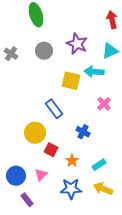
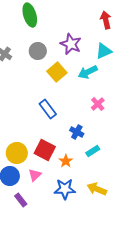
cyan arrow: (94, 72) -> (88, 72), turned -30
yellow square: (71, 81) -> (57, 72), moved, turned 36
yellow circle: (35, 133) -> (17, 153), moved
red square: (51, 150) -> (45, 150), size x1.5
cyan rectangle: (99, 165) -> (93, 151), moved

